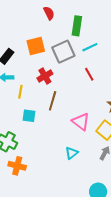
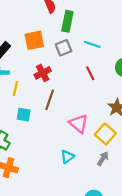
green rectangle: (77, 26) -> (67, 21), moved
cyan line: (90, 47) -> (92, 44), turned 42
gray square: (63, 52) -> (64, 48), size x0.7

